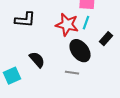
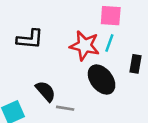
black rectangle: (106, 39) -> (135, 64), turned -32
gray line: (72, 73) -> (65, 108), moved

